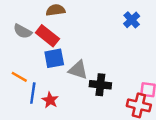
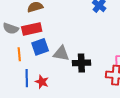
red rectangle: (47, 36) -> (32, 29), turned -42
orange line: (19, 77) -> (19, 54), moved, turned 64

